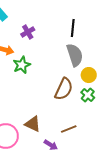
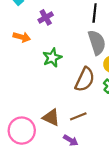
green star: (22, 65) -> (52, 58), moved
brown line: (69, 129) -> (78, 116), moved

